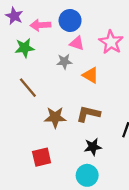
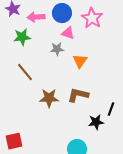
pink star: (111, 42) -> (92, 18), moved
orange triangle: (91, 75) -> (80, 61), turned 35
black star: (93, 147) -> (96, 122), moved
red square: (42, 157) -> (14, 141), moved

